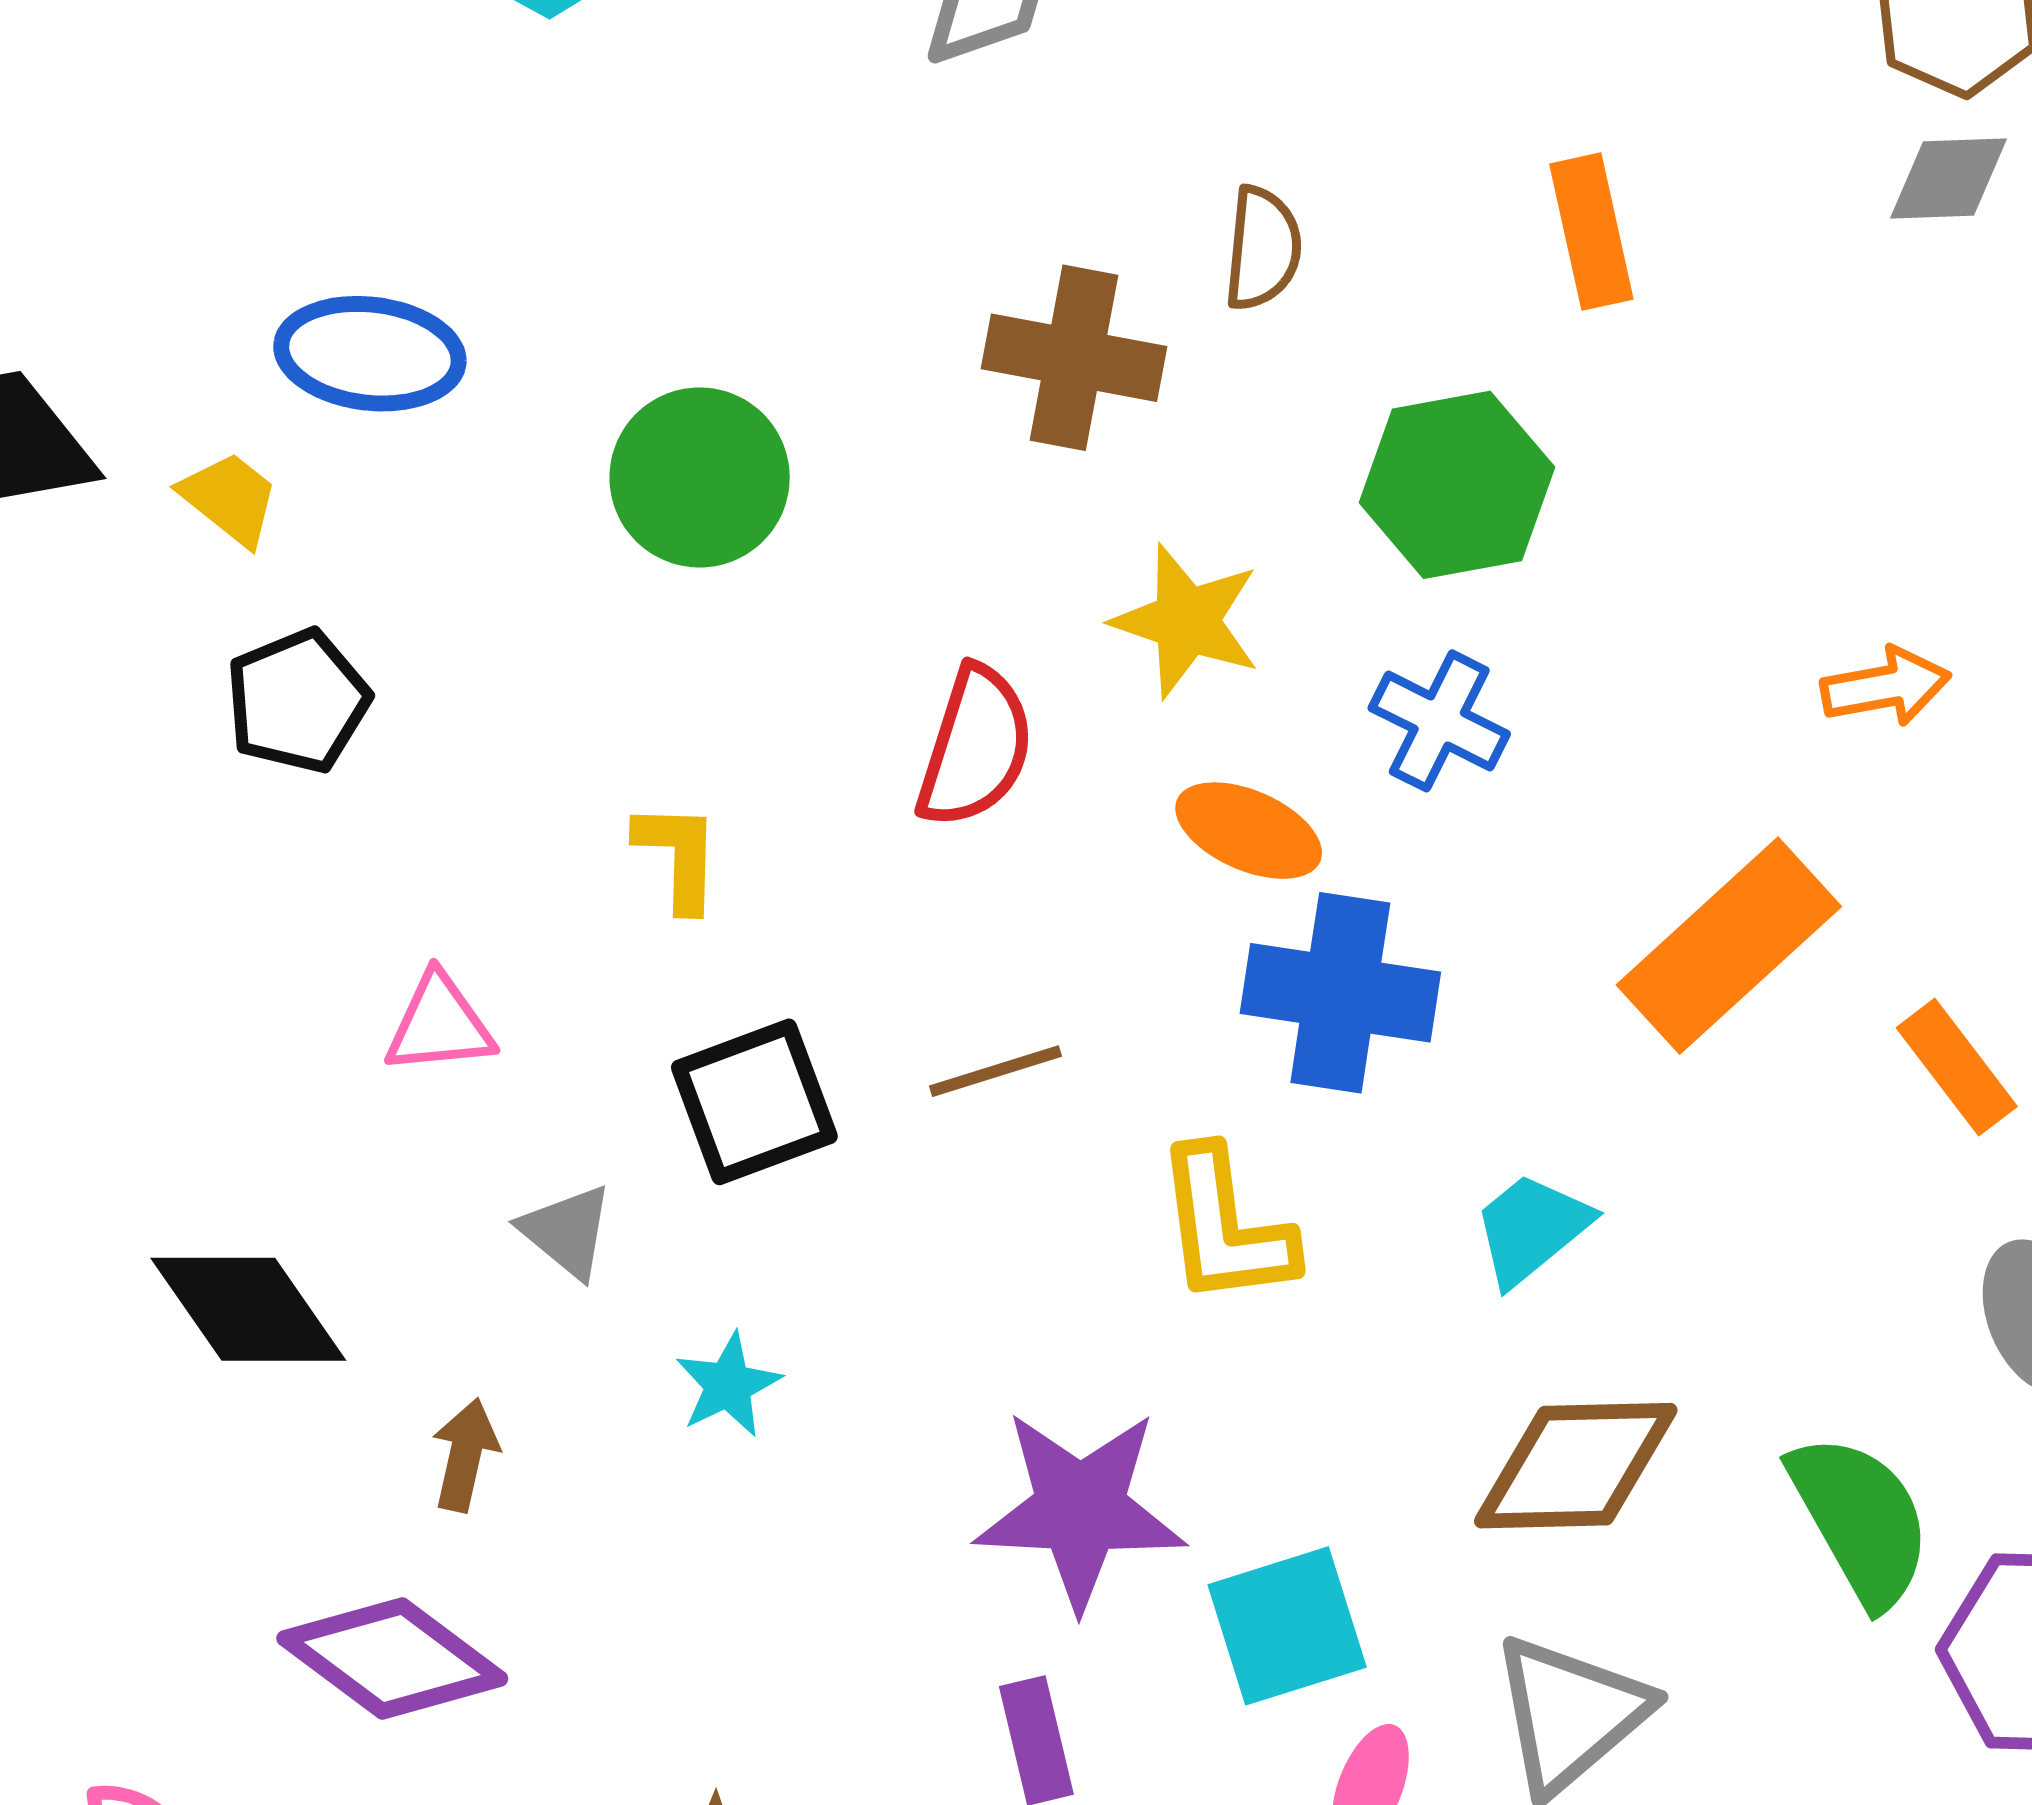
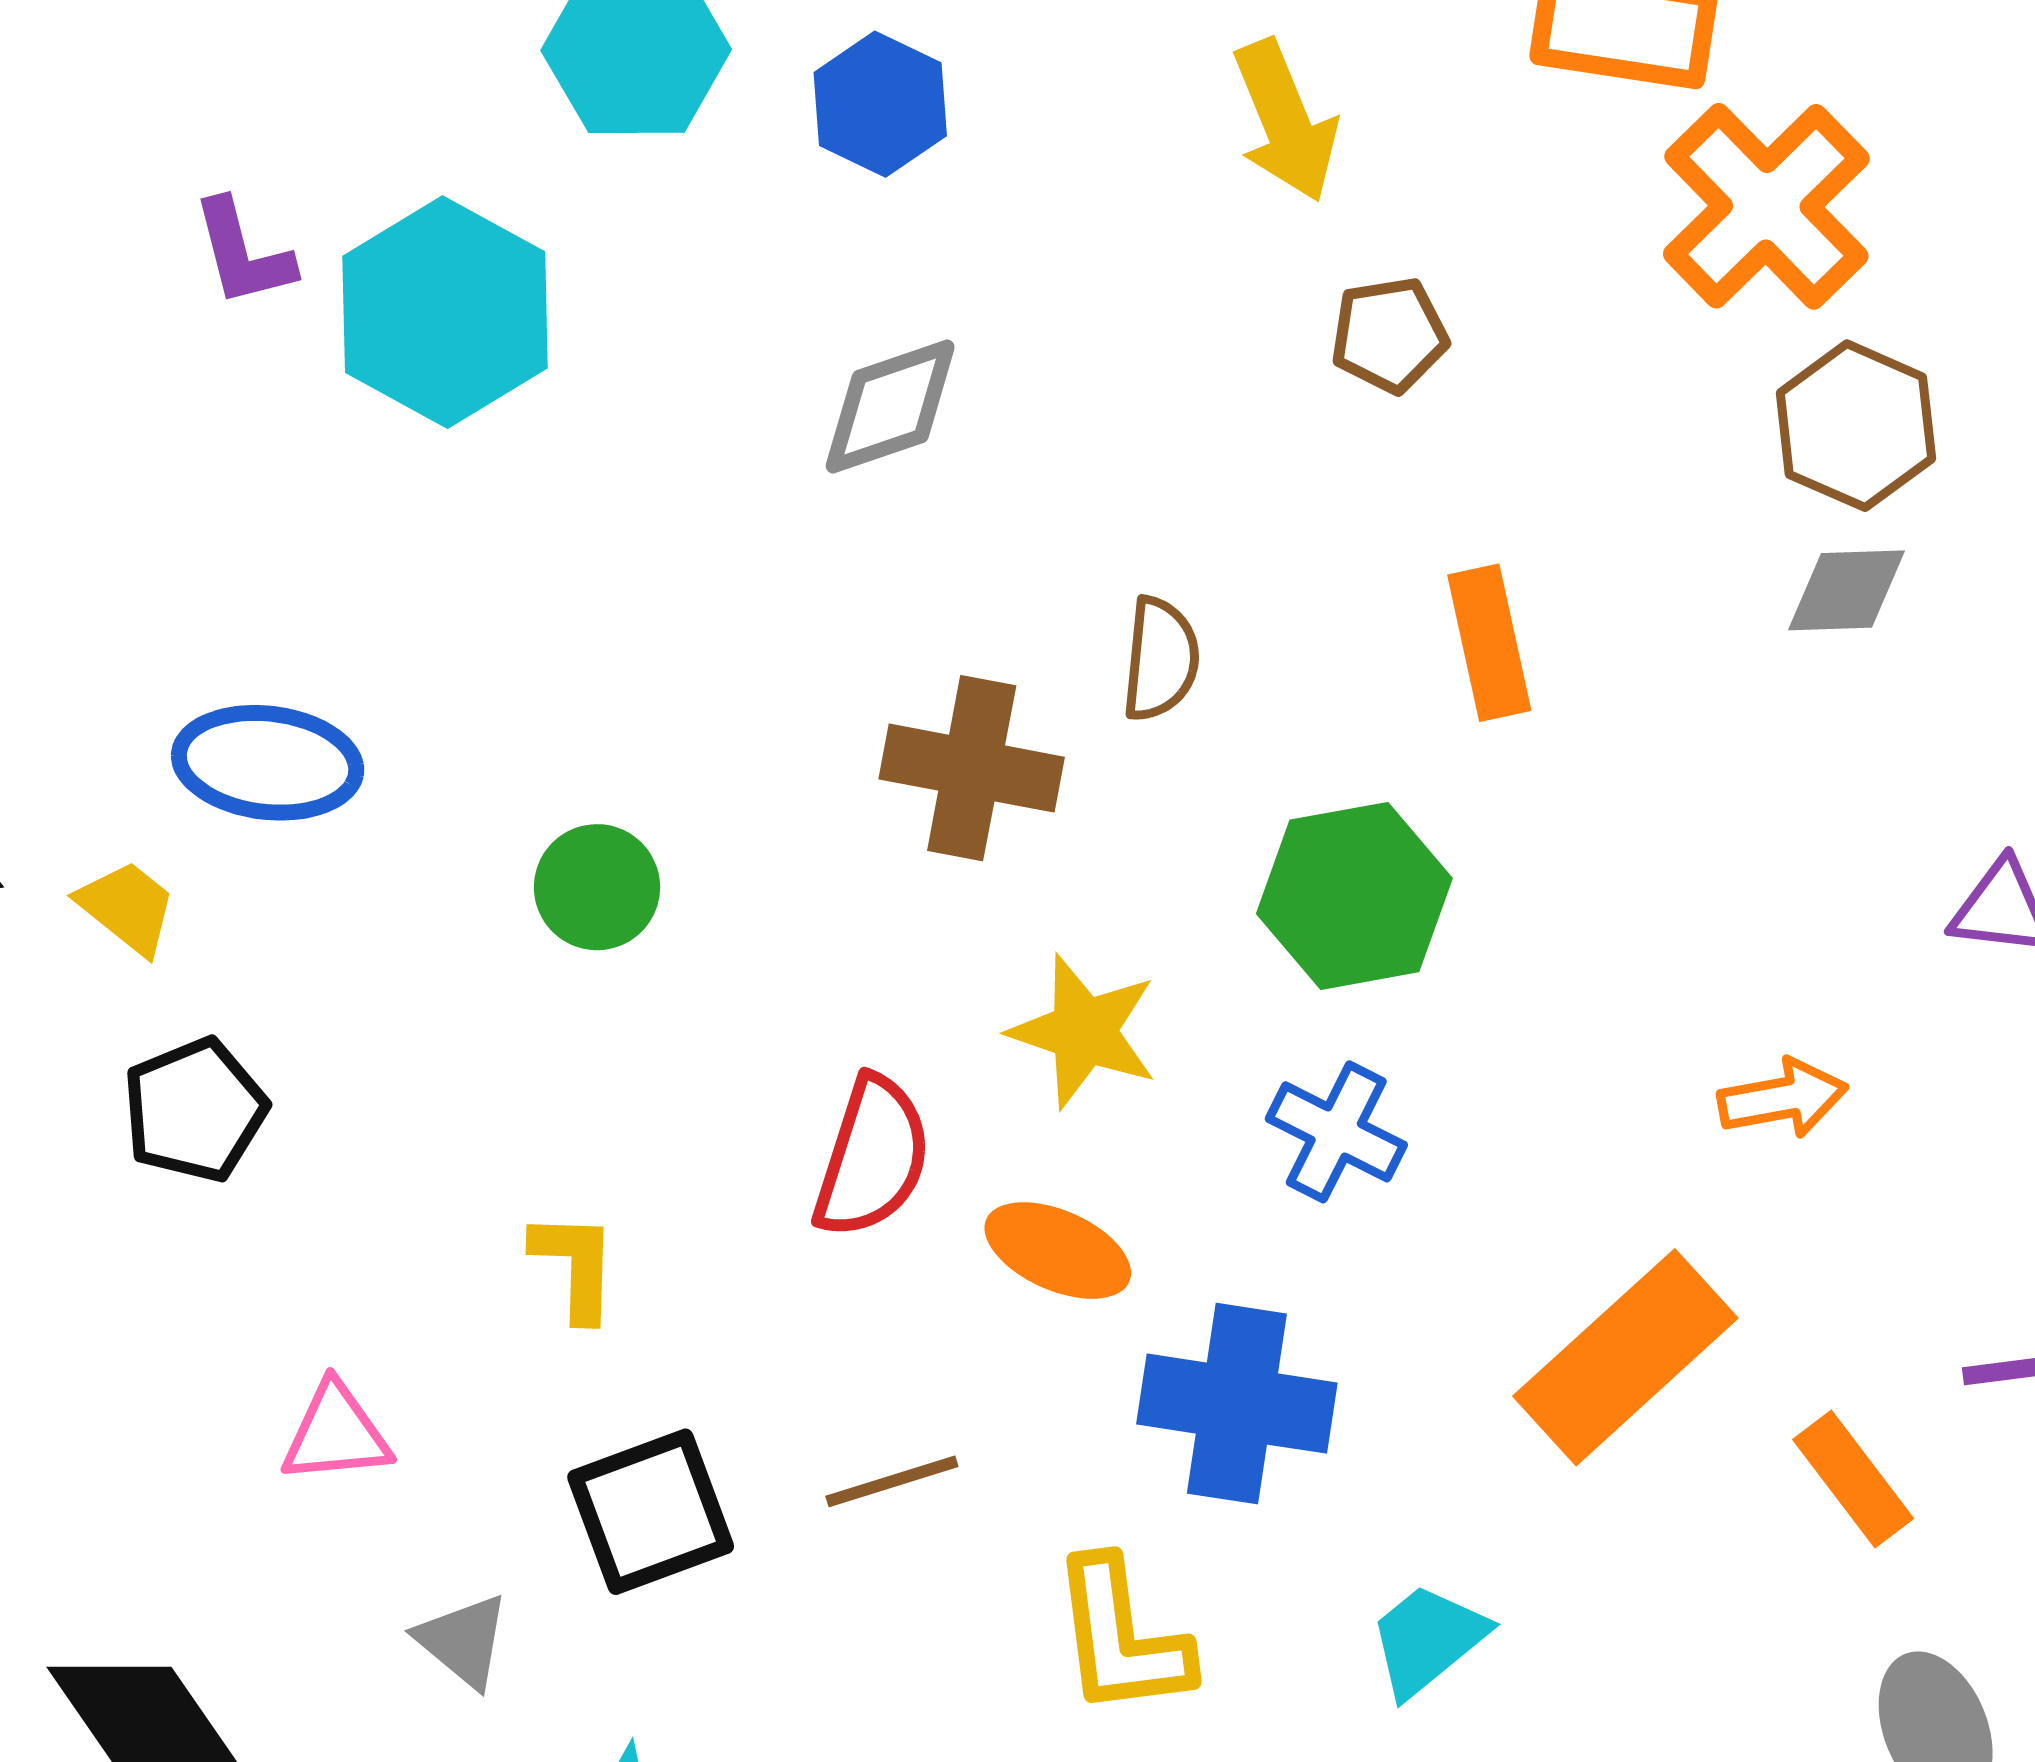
green circle: (700, 477) -> (597, 887), size x0.7
orange ellipse: (1249, 831) -> (1058, 1250), moved

